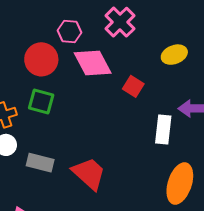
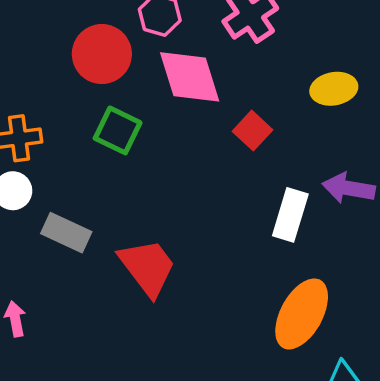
green square: (41, 101) -> (118, 130), moved

